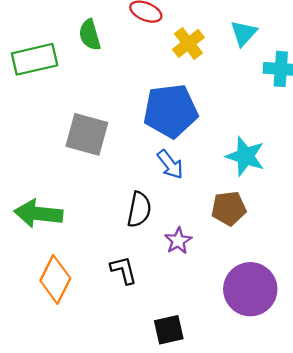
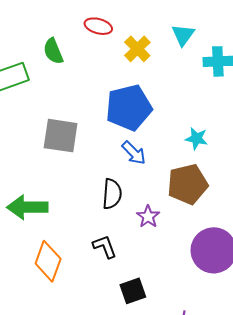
cyan star: (245, 156) -> (197, 139), size x0.7
brown pentagon: (229, 208) -> (188, 184), size x1.4
black square: (169, 330) -> (133, 291), moved

